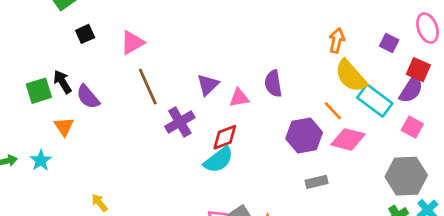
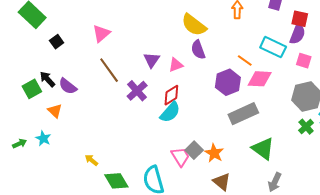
pink triangle: (132, 43) -> (101, 33), moved
yellow semicircle: (351, 76) -> (194, 25), moved
gray rectangle: (317, 182) -> (243, 114), size x1.8

